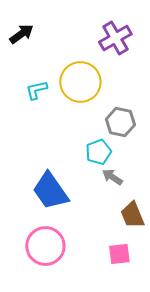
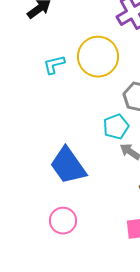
pink circle: (45, 246) -> (63, 221), size x0.7

